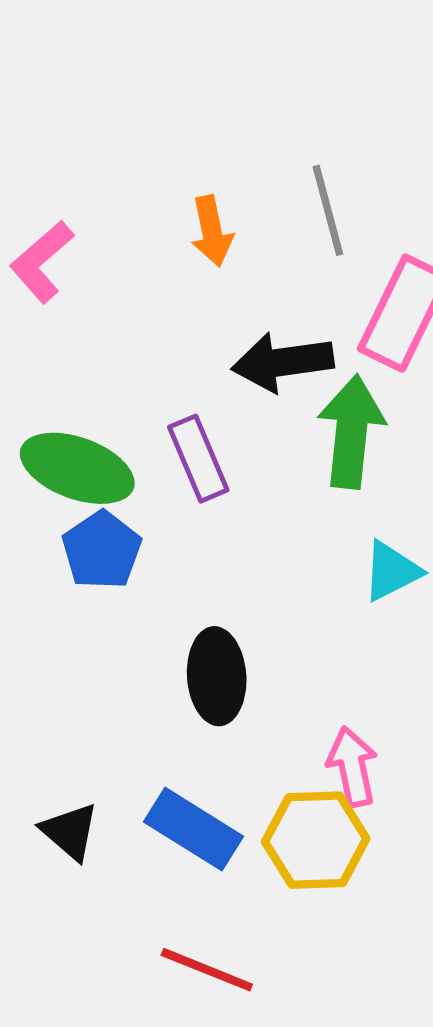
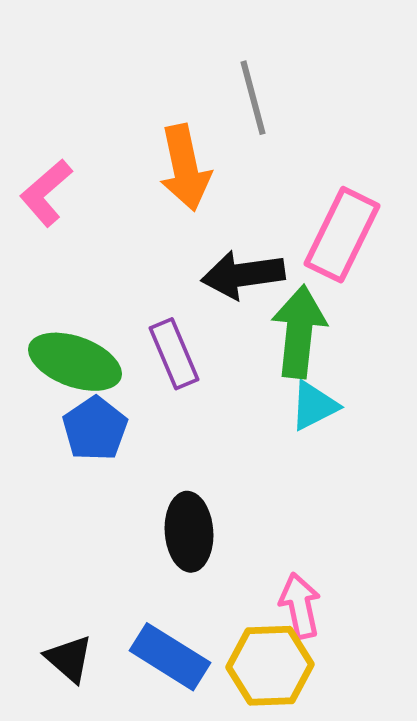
gray line: (328, 210) -> (253, 98), moved
orange arrow: (212, 231) -> (185, 168), size x1.5
cyan triangle: (391, 571) -> (314, 406), moved

